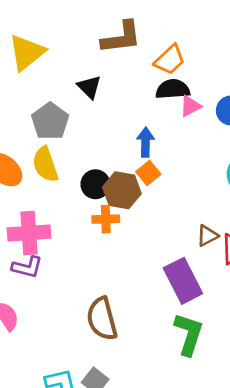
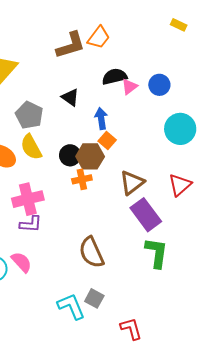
orange trapezoid: (170, 60) -> (99, 37), moved
black triangle: (89, 87) -> (70, 97), moved
brown triangle: (207, 236) -> (132, 183), moved, size x1.5

